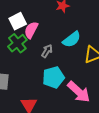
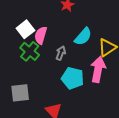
cyan pentagon: (53, 77) -> (73, 78), turned -30
pink arrow: (79, 92) -> (98, 69), moved, turned -110

